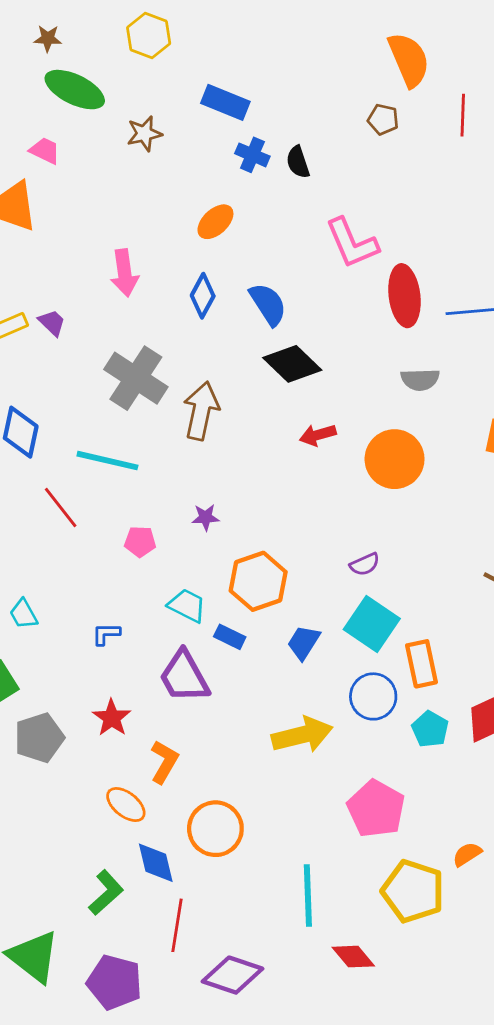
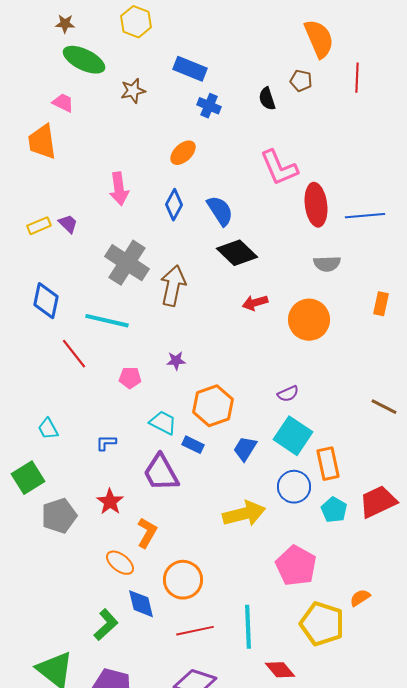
black semicircle: (298, 162) -> (267, 99), moved
red line: (177, 925) -> (195, 631), moved, turned 69

